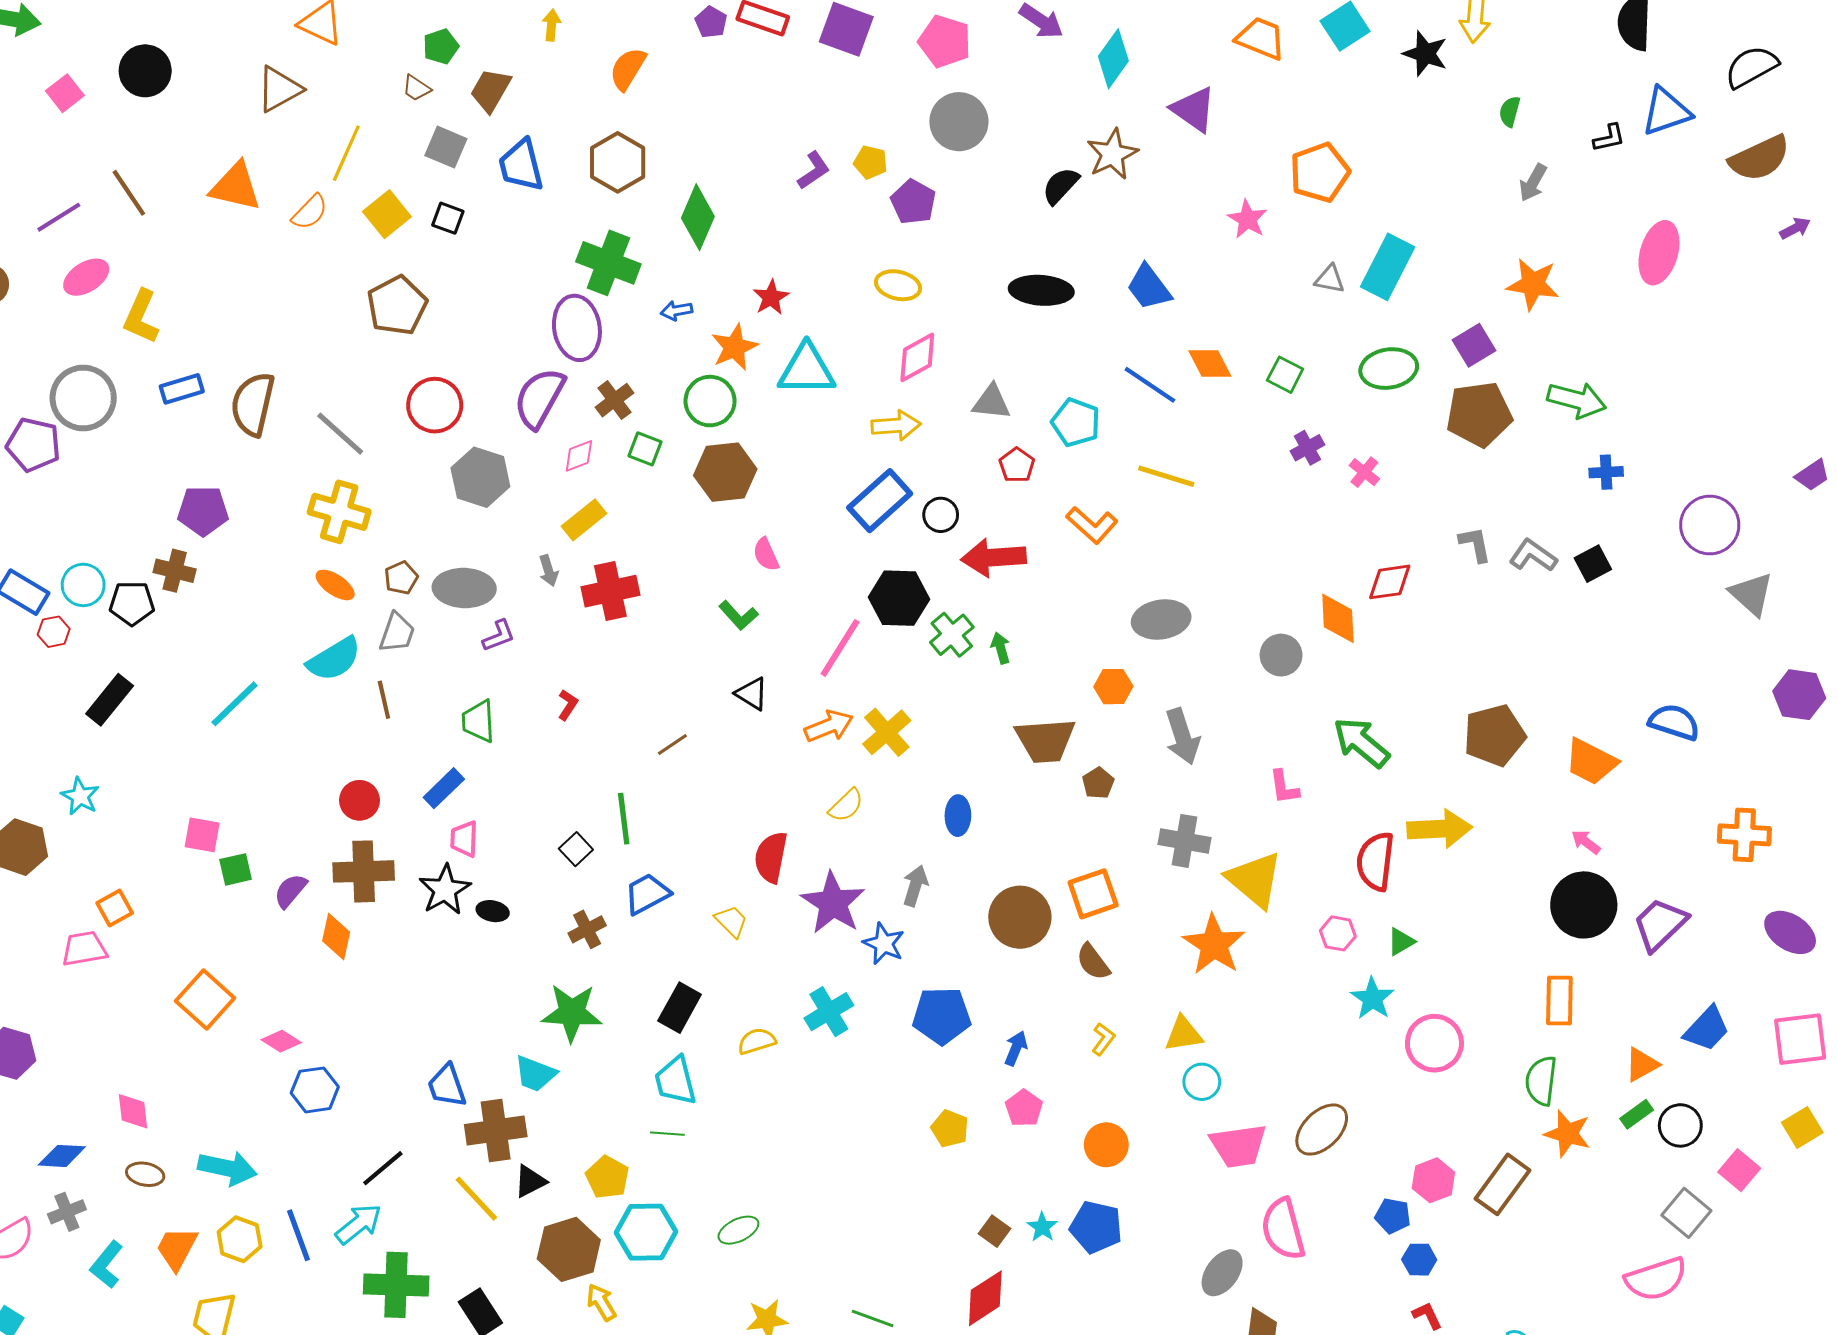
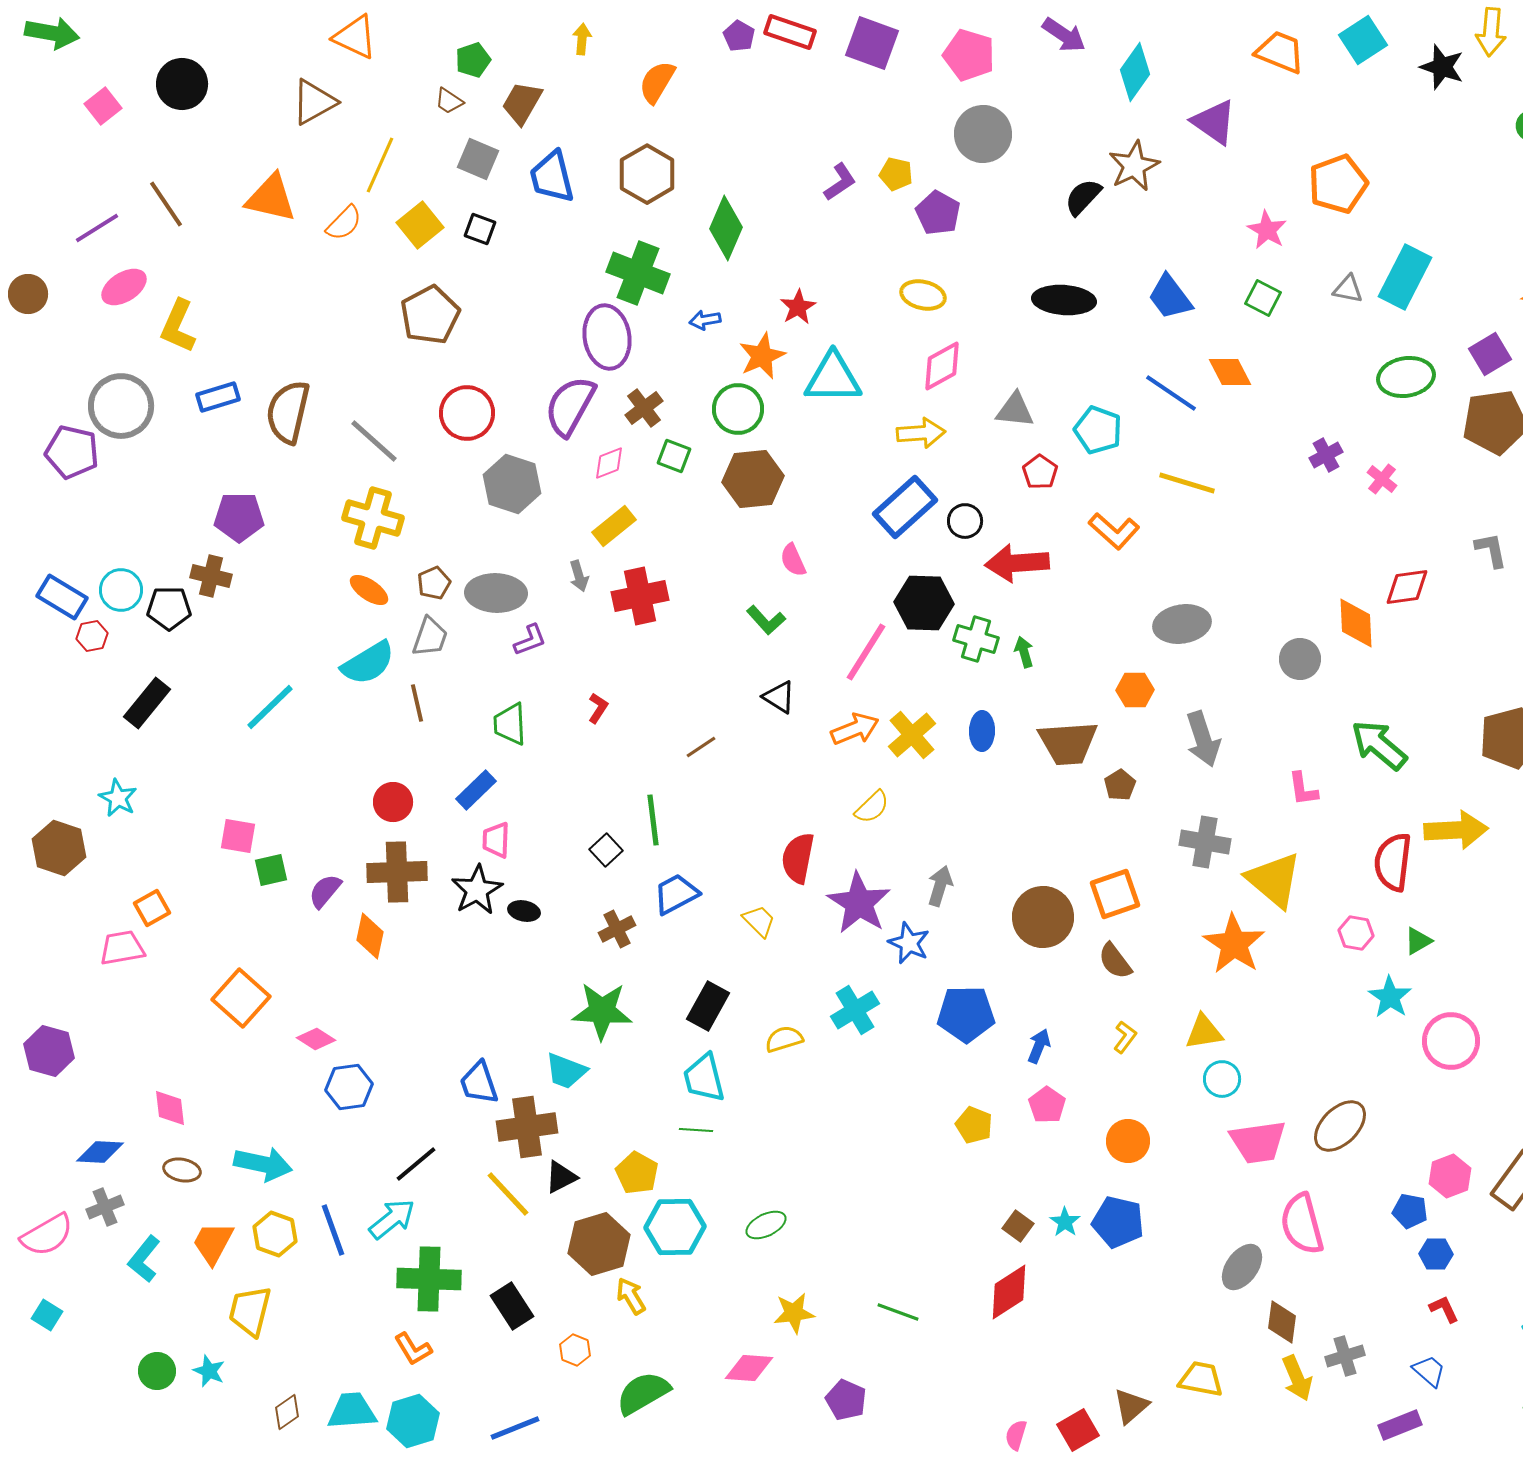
green square: (1285, 375) -> (1263, 298), moved
green cross: (952, 635) -> (976, 639), turned -33
blue ellipse: (958, 816) -> (982, 731), moved

